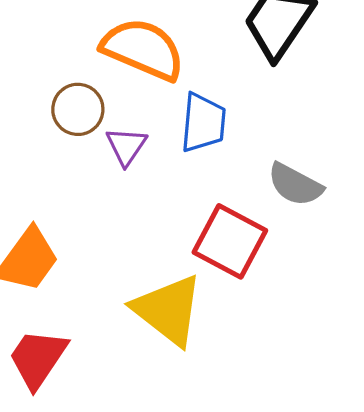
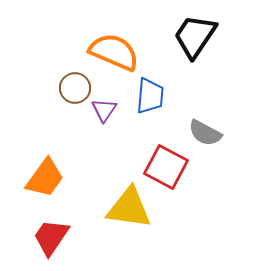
yellow triangle: (168, 310) -> (129, 208), turned -30

